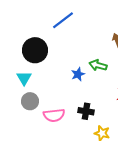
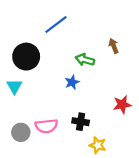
green arrow: (98, 65) -> (85, 60), moved
gray circle: (30, 101) -> (21, 132), moved

